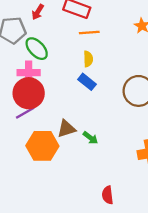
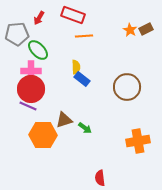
yellow semicircle: (88, 59) -> (76, 67), moved
purple line: (25, 113) -> (28, 106), turned 54

